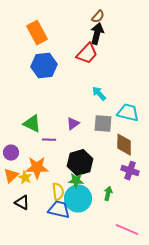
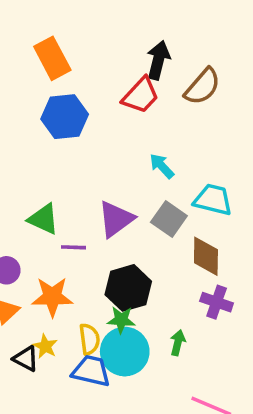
brown semicircle: (98, 17) -> (202, 87), moved, size x1.6
purple triangle: (73, 124) -> (116, 219), size x1.6
gray square: (103, 124) -> (169, 219), turned 30
yellow star: (25, 178) -> (45, 346), moved

